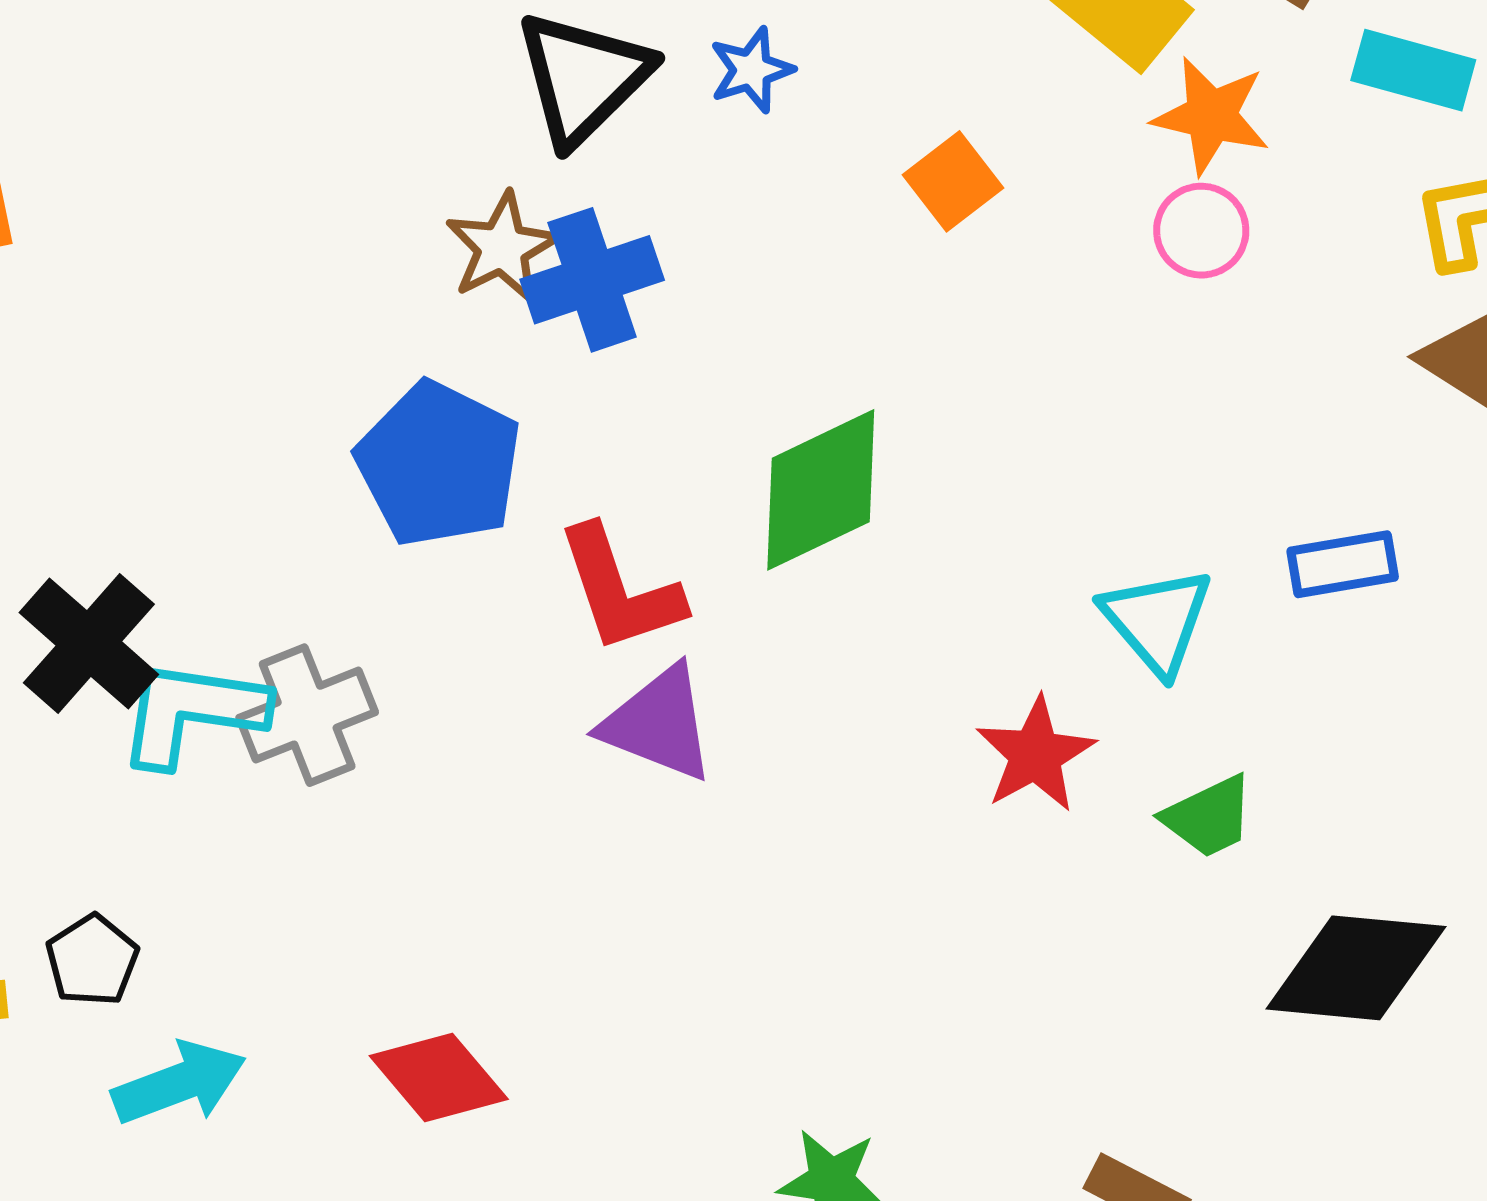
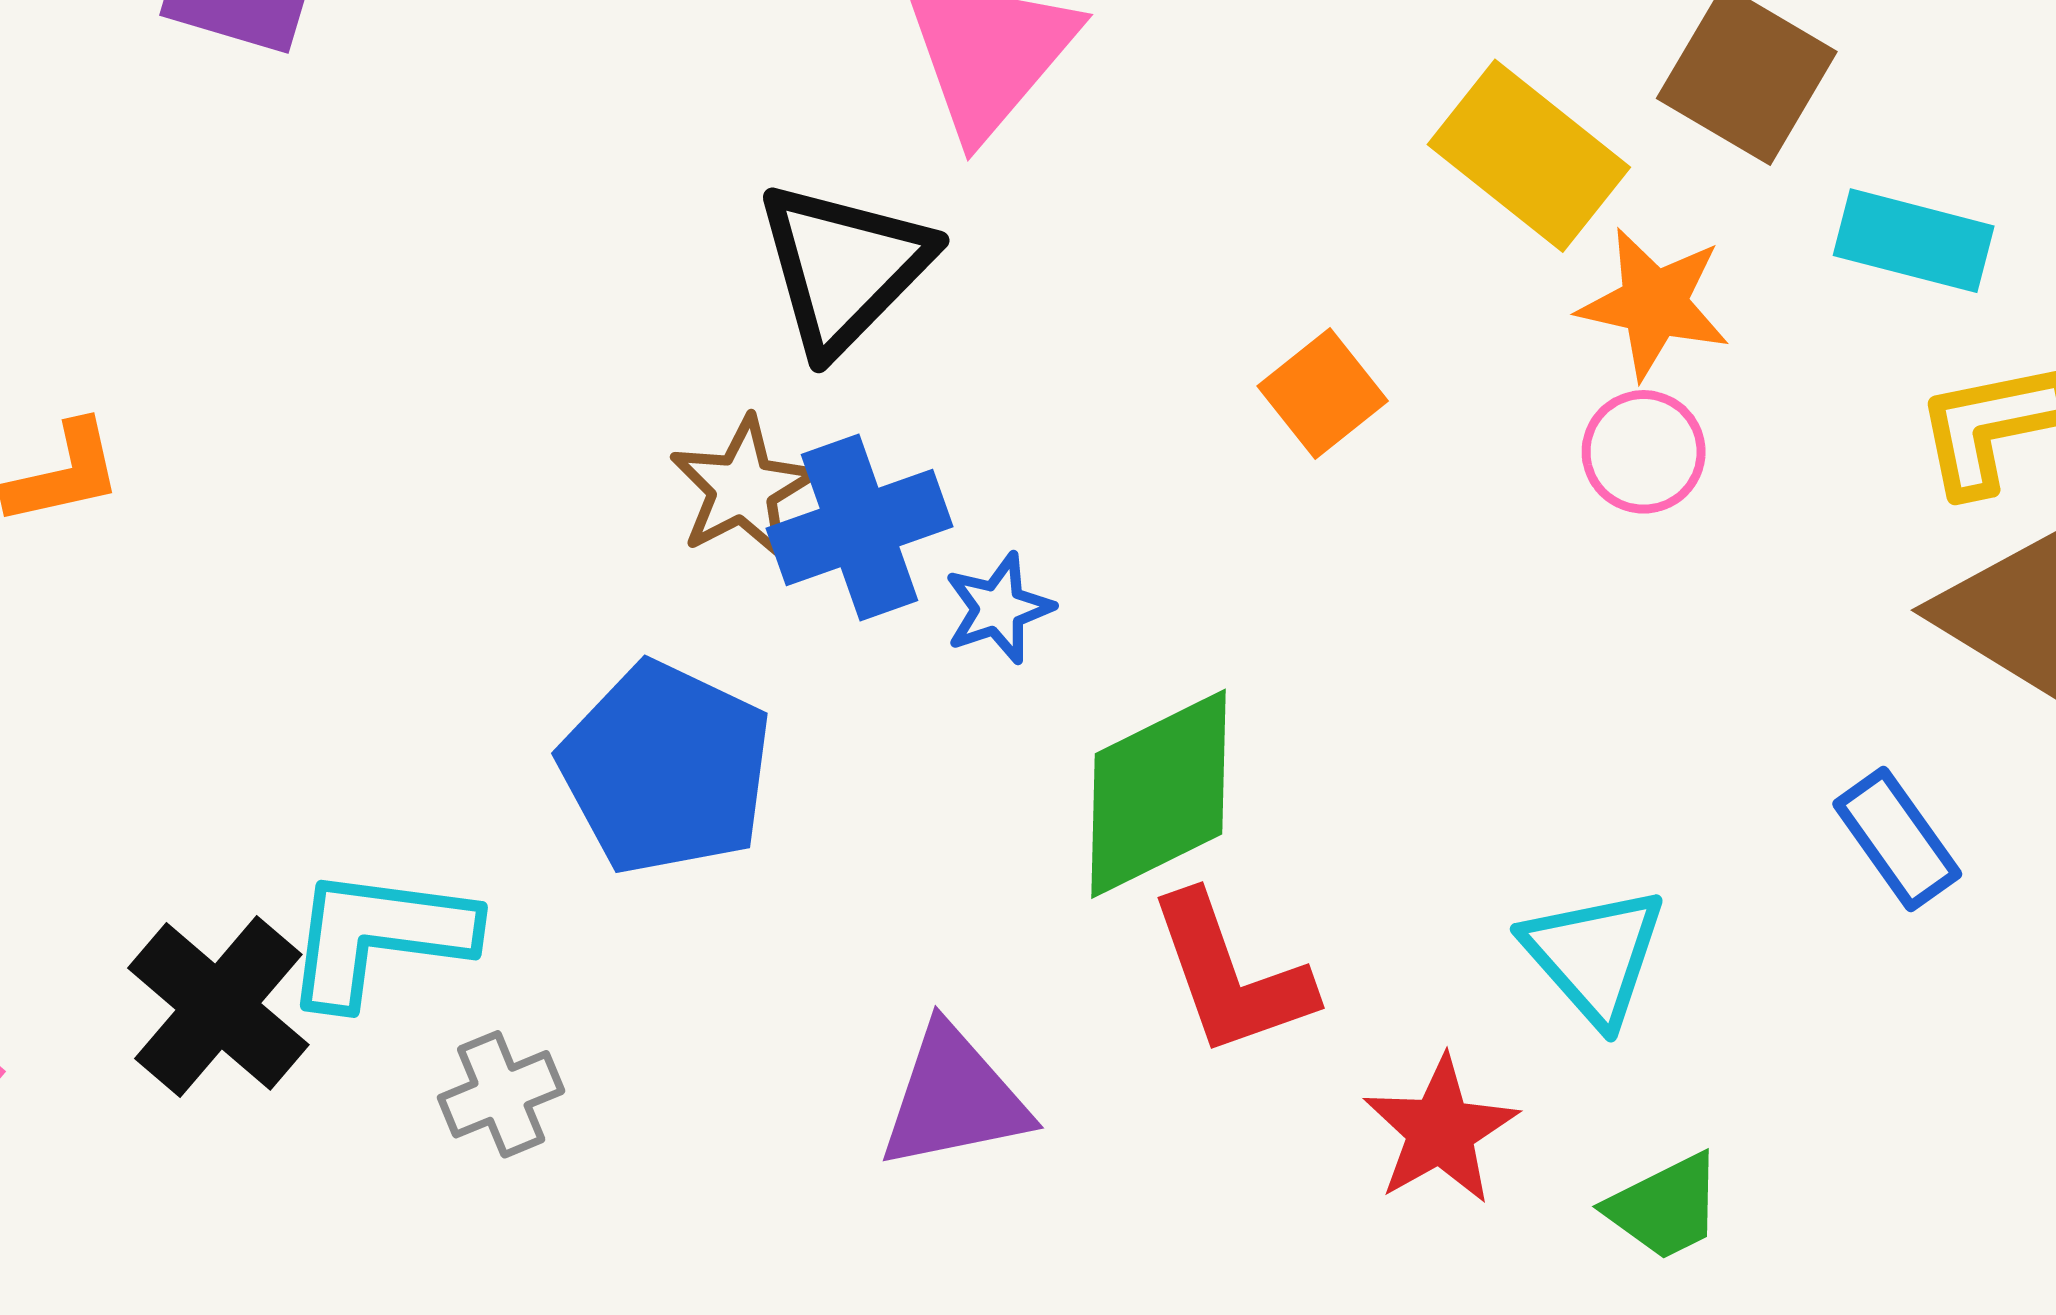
blue star: (751, 70) -> (999, 608), moved
blue rectangle: (1343, 564) -> (1897, 839), moved, turned 65
red L-shape: (620, 589) -> (1230, 975), moved
cyan L-shape: (192, 712) -> (379, 937), moved
gray cross: (307, 715) -> (501, 1094), size x0.7
purple triangle: (658, 724) -> (954, 1098), turned -32

